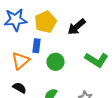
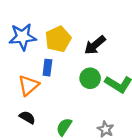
green circle: (56, 62) -> (90, 78), moved

